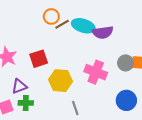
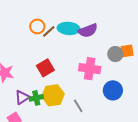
red square: (39, 59) -> (45, 68), moved
yellow hexagon: (61, 81) -> (53, 95), moved
blue circle: (126, 100) -> (113, 90), moved
green cross: (26, 103) -> (36, 98), moved

